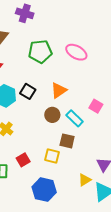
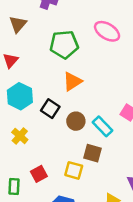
pink ellipse: (76, 52) -> (107, 31), moved
orange triangle: (59, 90) -> (72, 82), moved
black square: (28, 91) -> (50, 109), moved

